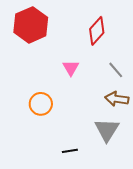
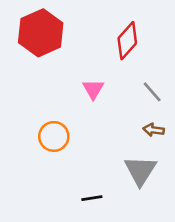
brown arrow: (117, 99) -> (154, 130), size x0.7

